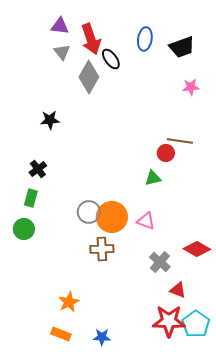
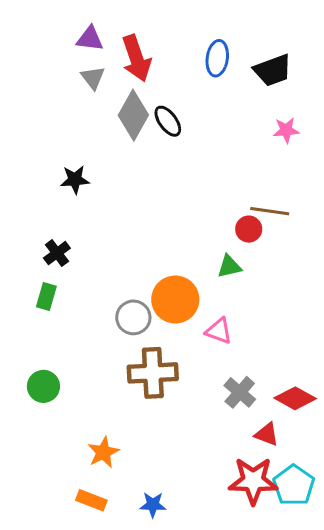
black ellipse: (111, 59) -> (168, 121), moved
orange circle: (112, 217) -> (175, 299), moved
green circle: (24, 229) -> (43, 386), moved
brown cross: (102, 249) -> (153, 373), size x1.4
red diamond: (197, 249) -> (295, 398), moved

